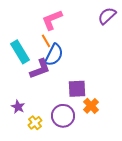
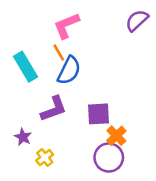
purple L-shape: (40, 69) -> (54, 109), moved
purple circle: (63, 116) -> (109, 157), moved

